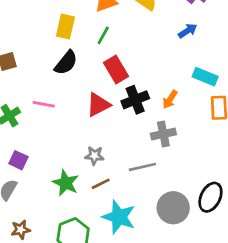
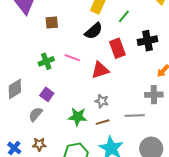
red rectangle: (116, 70) -> (117, 48), moved
black cross: (135, 100) -> (148, 41), moved
red triangle: (98, 105) -> (100, 70), moved
green star: (66, 183) -> (78, 117), turned -30

